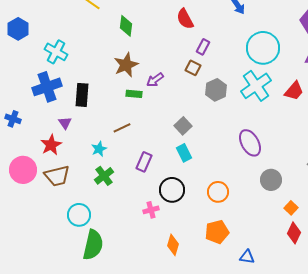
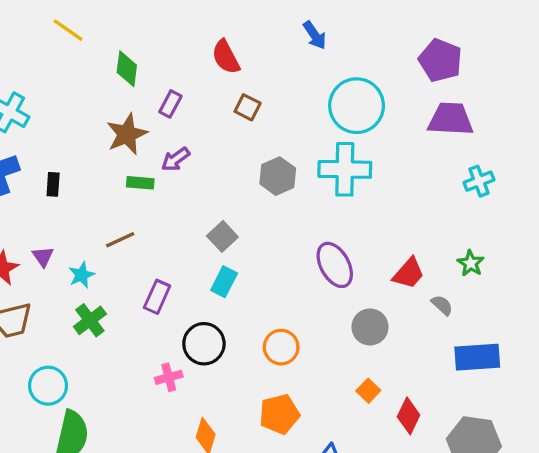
purple rectangle: (203, 47) -> (170, 104), moved
brown square: (193, 68) -> (248, 107), moved
cyan cross: (256, 86) -> (345, 169), turned 36
red trapezoid: (294, 91) -> (409, 273), moved
black rectangle: (82, 95) -> (53, 184), size x0.6
purple triangle: (65, 123) -> (43, 257), moved
cyan rectangle: (184, 153) -> (224, 282), turned 54
orange square: (291, 208) -> (368, 391), moved

